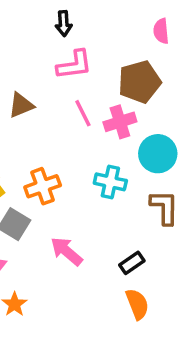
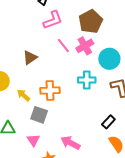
brown triangle: (21, 105) -> (30, 58), moved
orange cross: (43, 186) -> (50, 91), turned 30
pink arrow: (67, 251) -> (70, 143), moved

